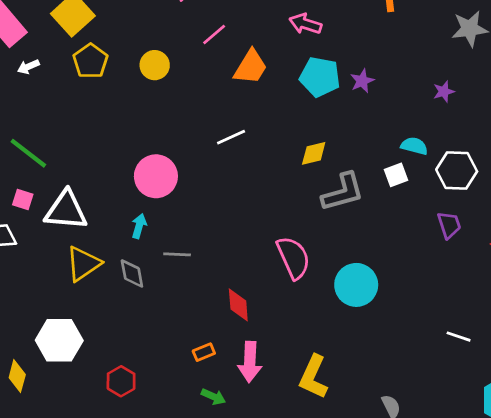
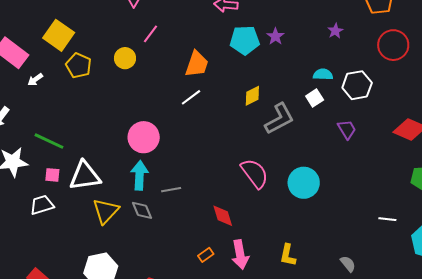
pink line: (214, 35) -> (151, 34), moved
orange trapezoid: (251, 67) -> (197, 64), moved
purple trapezoid: (449, 225) -> (347, 129), moved
cyan arrow: (139, 226) -> (140, 175), size x1.6
white line: (459, 337) -> (387, 219), moved
yellow L-shape: (313, 377) -> (288, 255), size x0.7

